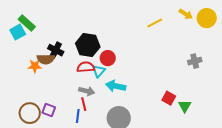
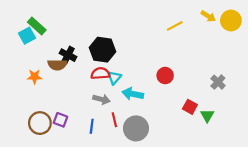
red circle: (108, 58) -> (165, 76), moved
gray cross: (195, 61) -> (218, 82), moved, turned -32
orange star: (35, 66) -> (35, 77), moved
red line: (84, 104) -> (114, 120), moved

